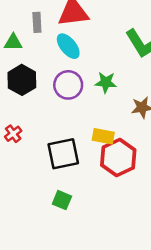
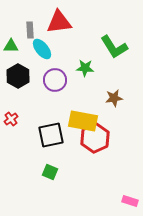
cyan ellipse: (68, 46) -> (42, 49), moved
green star: (106, 82) -> (85, 68), moved
yellow rectangle: (103, 136) -> (83, 121), size x1.6

